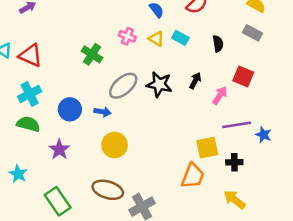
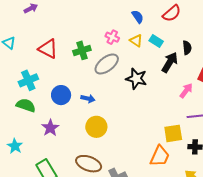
green cross: (92, 54) -> (82, 50), turned 36
red triangle: (31, 55) -> (48, 49), moved
black arrow: (195, 81) -> (170, 62), moved, size x1.5
gray ellipse: (123, 86) -> (107, 64), moved

